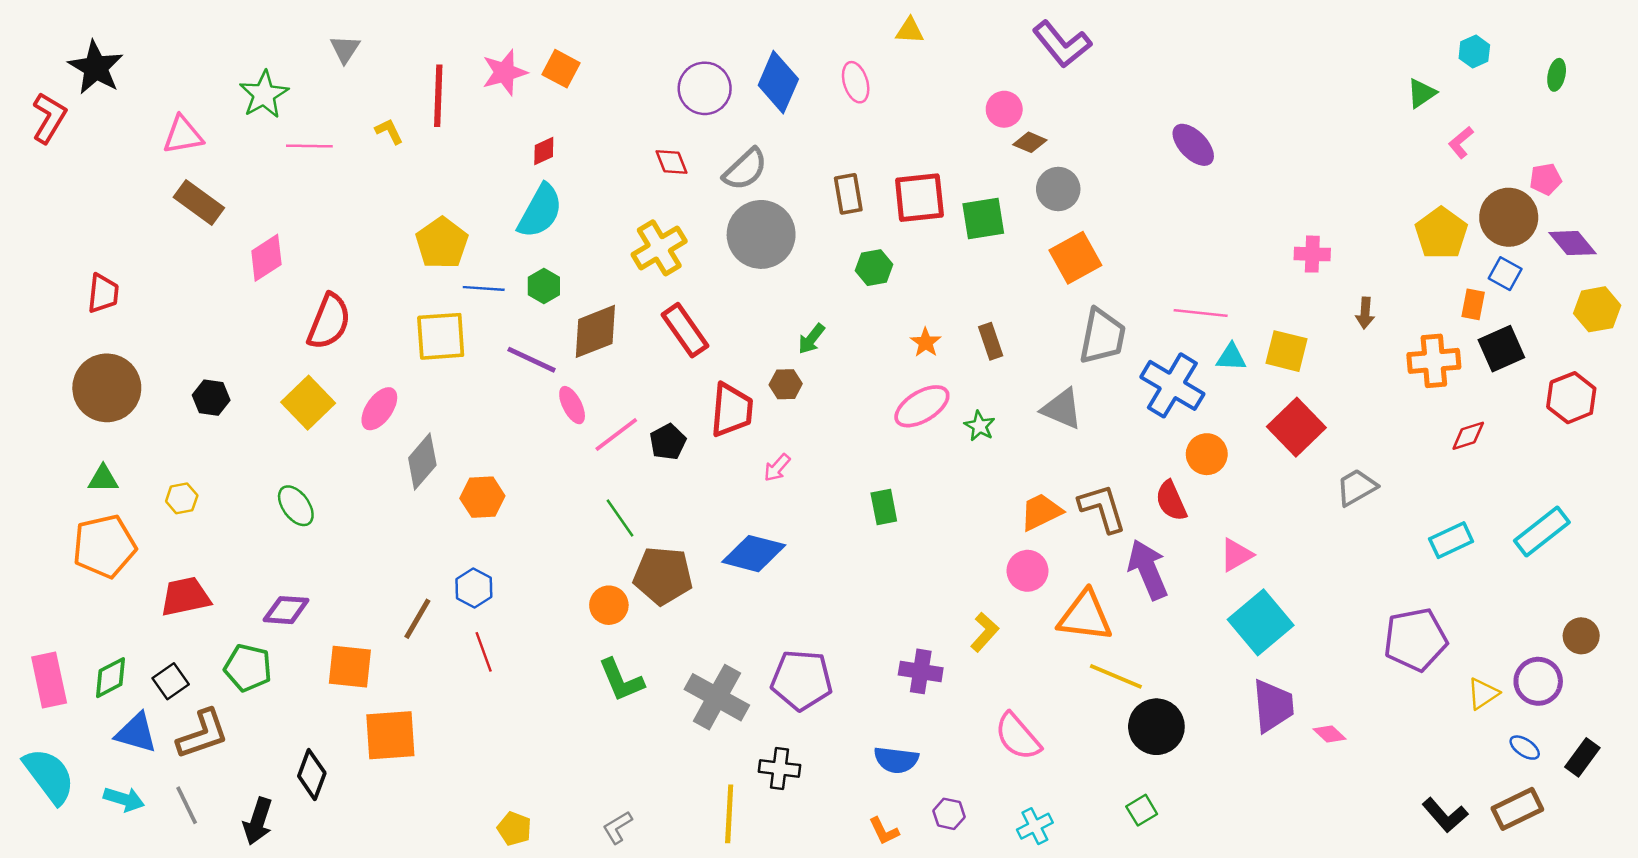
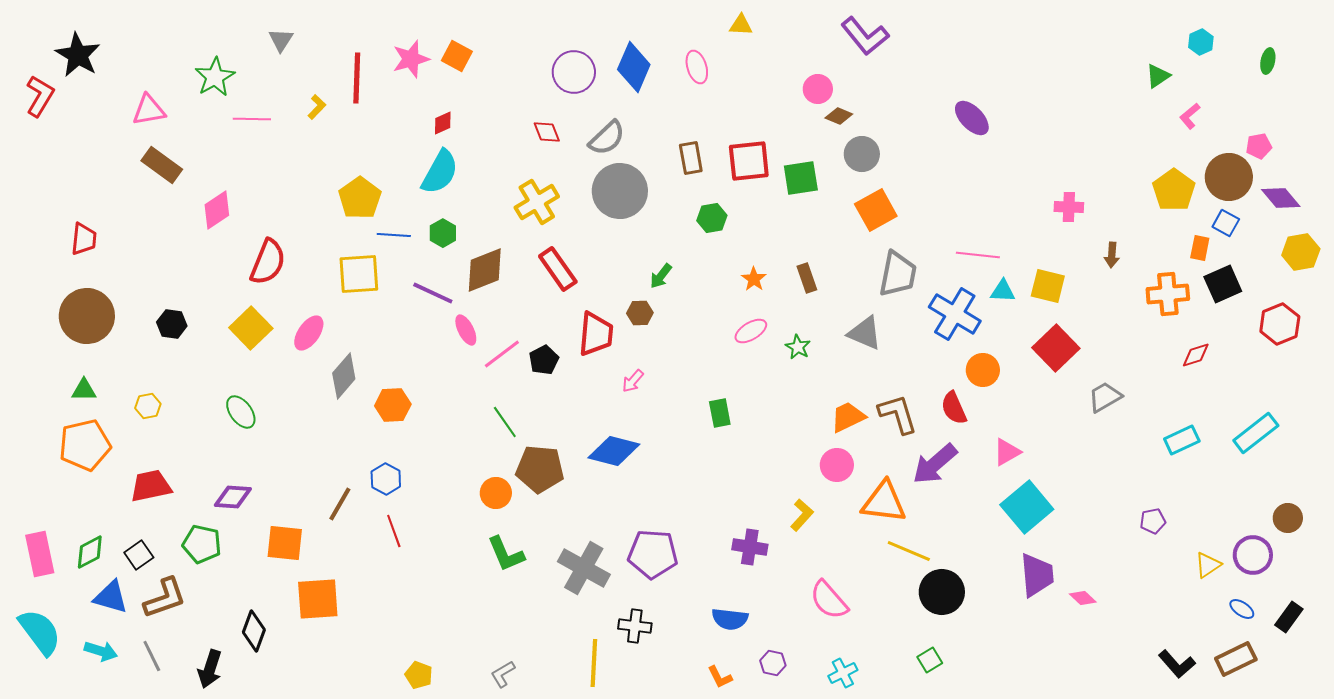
yellow L-shape: (389, 131) -> (317, 107), turned 70
pink ellipse: (922, 406) -> (751, 331), size x0.7
purple arrow: (1148, 570) -> (935, 464), turned -108
purple pentagon: (1415, 640) -> (1153, 521), size x0.5

